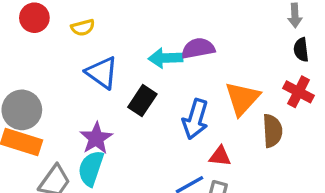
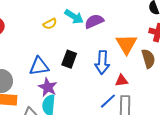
yellow semicircle: (83, 28) -> (50, 24), moved
cyan arrow: (165, 58) -> (74, 17), moved, turned -132
blue triangle: (102, 73) -> (39, 66), moved, turned -30

